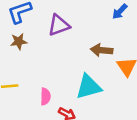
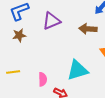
brown arrow: (102, 50) -> (88, 29), moved

